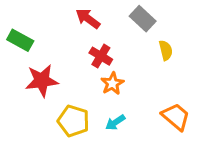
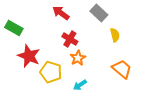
red star: (42, 81) -> (29, 56), turned 30
orange trapezoid: (176, 117) -> (122, 69), moved
yellow pentagon: (73, 121) -> (51, 72), moved

